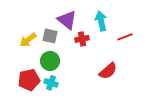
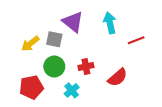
red cross: (82, 39) -> (86, 66), moved
cyan cross: (51, 83) -> (72, 90), moved, turned 32

